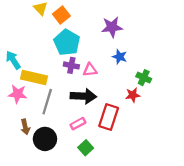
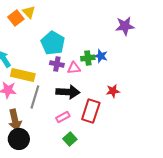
orange square: (61, 15) -> (16, 18), moved
purple star: (112, 27) -> (125, 26), moved
green cross: (144, 78) -> (88, 58), moved, turned -32
brown arrow: (25, 127) -> (15, 120), size x1.5
black circle: (45, 139) -> (19, 139), moved

